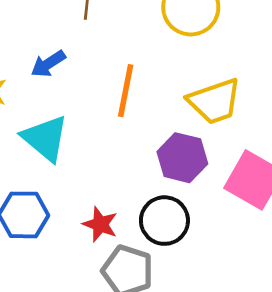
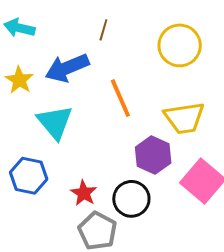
blue arrow: (48, 64) -> (67, 68), size x1.6
orange line: (126, 91) -> (120, 98), turned -45

